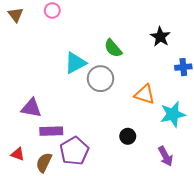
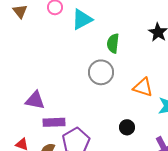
green semicircle: (113, 48) -> (113, 43), turned 48
cyan triangle: (75, 63) -> (82, 19), moved

